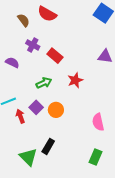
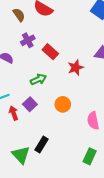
purple cross: (33, 45) -> (28, 40), turned 32
red star: (75, 80) -> (76, 68), moved
orange circle: (56, 110) -> (63, 104), moved

